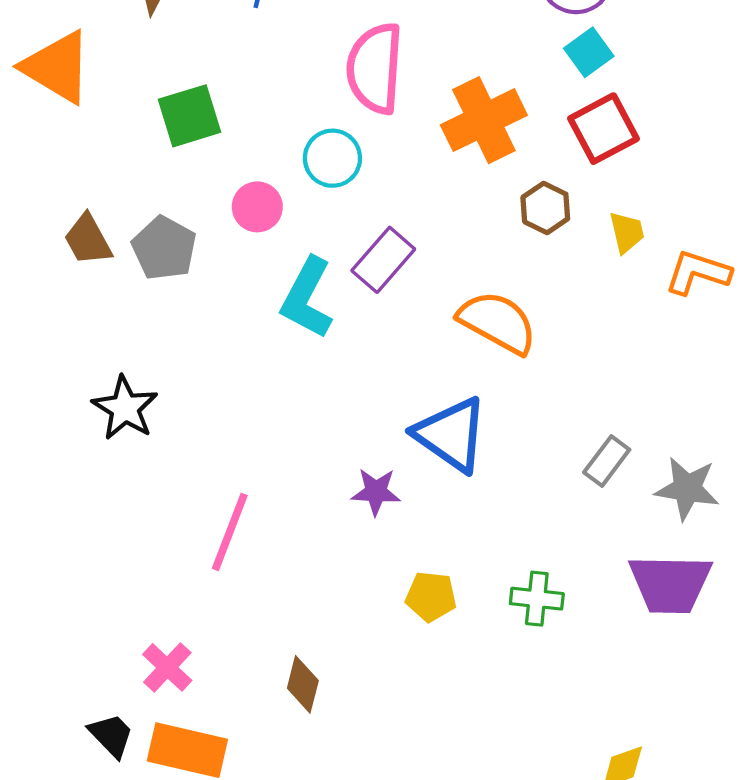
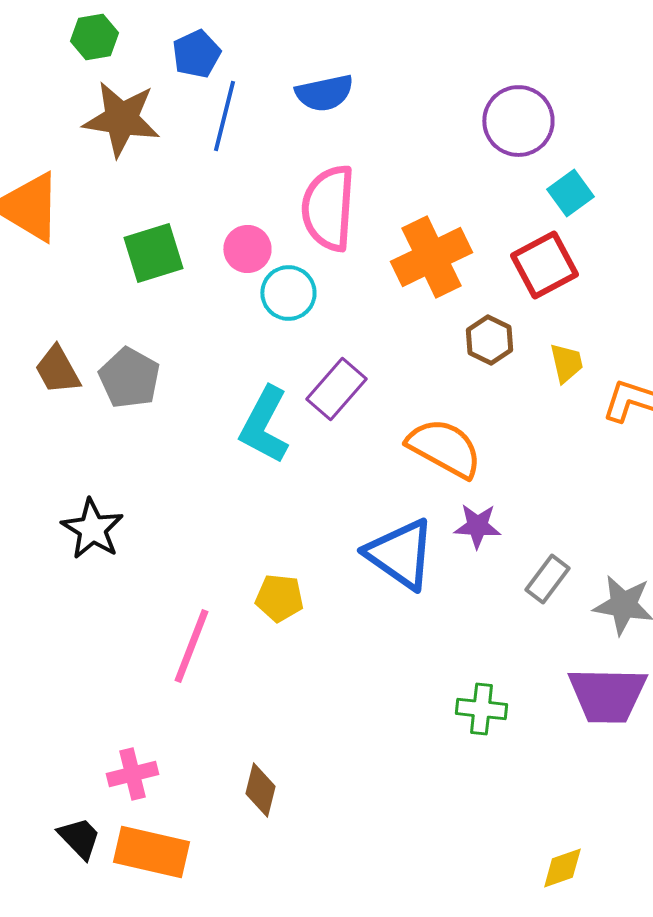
cyan square: (589, 52) -> (570, 193), moved
pink circle: (257, 207) -> (247, 249), moved
purple star: (376, 492) -> (477, 526), moved
yellow pentagon: (431, 597) -> (279, 598), moved
pink cross: (167, 667) -> (132, 774), turned 33

